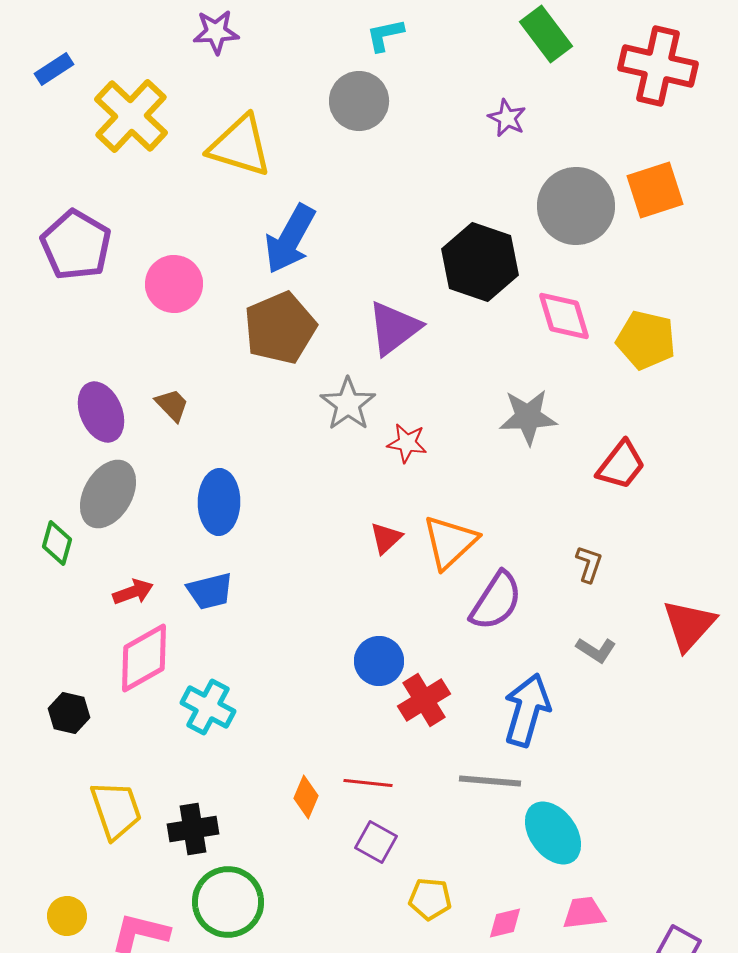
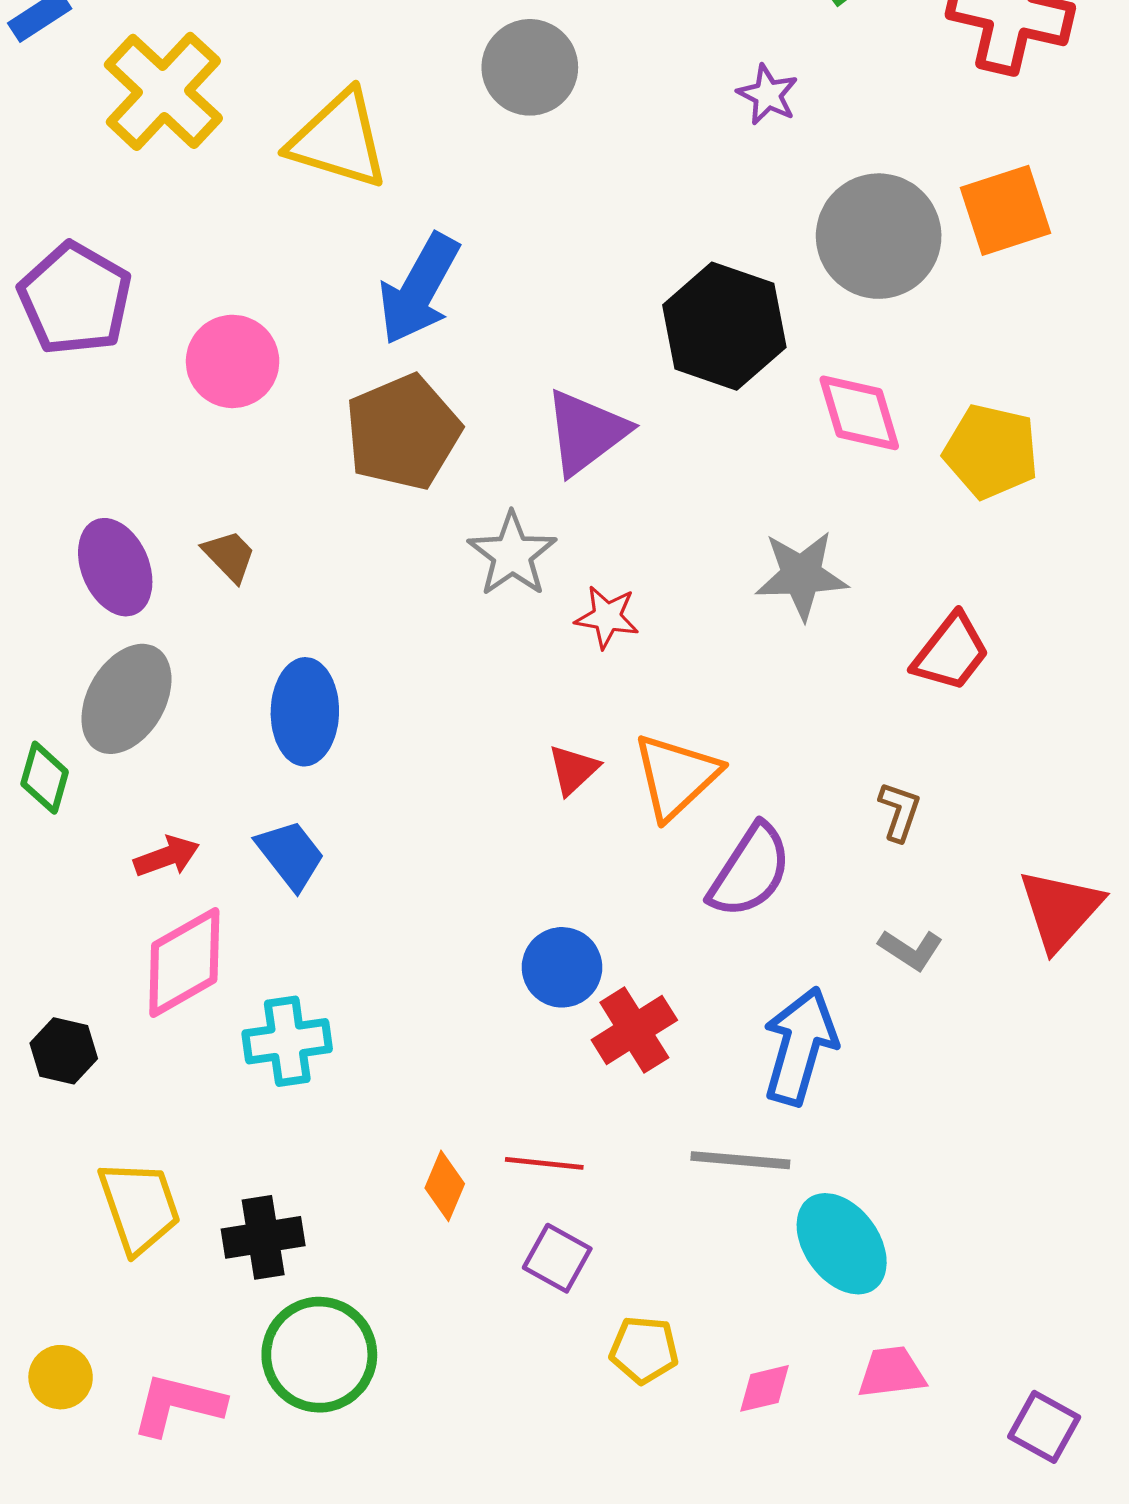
blue trapezoid: (210, 591) -> (290, 855), turned -114
cyan cross: (208, 707) -> (287, 1041), turned -36

